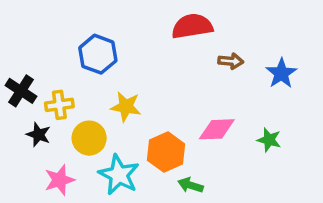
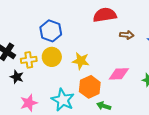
yellow star: (126, 107) -> (81, 61), moved
yellow circle: (89, 138) -> (52, 57), moved

